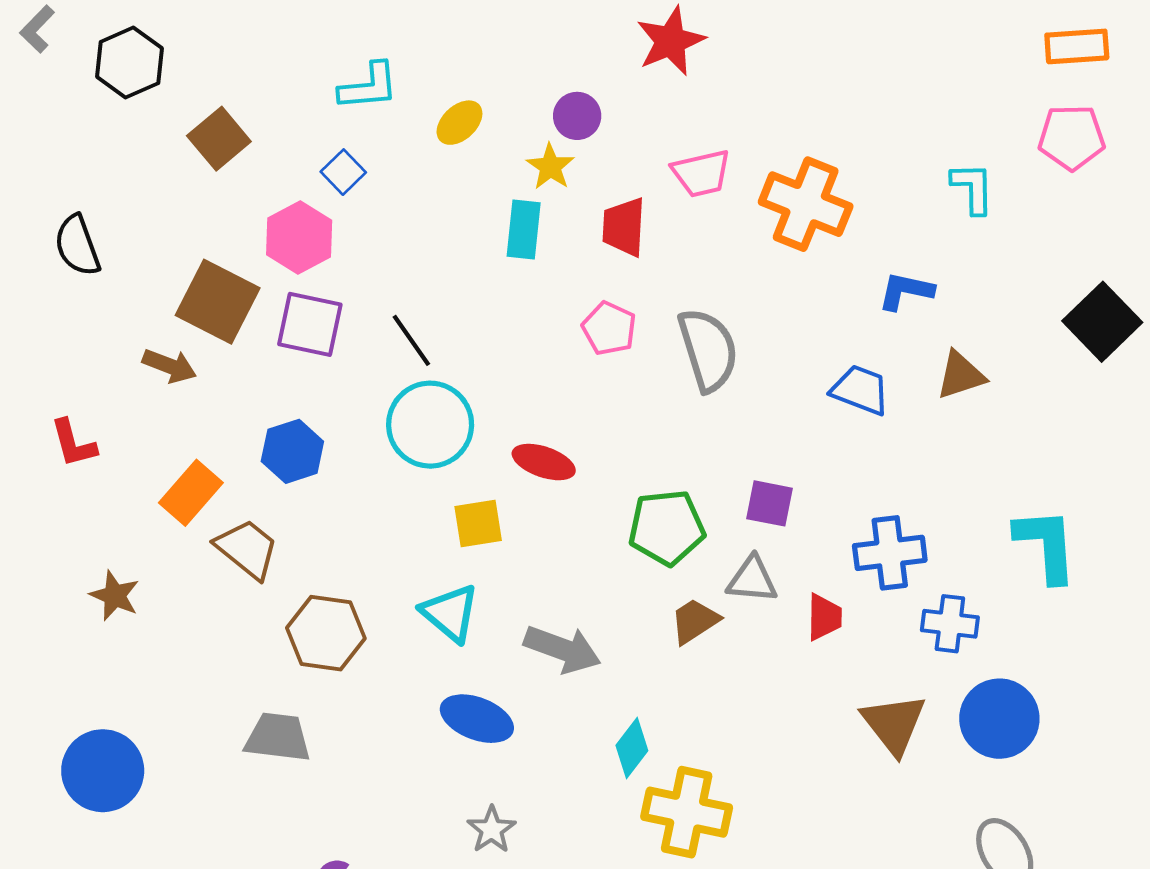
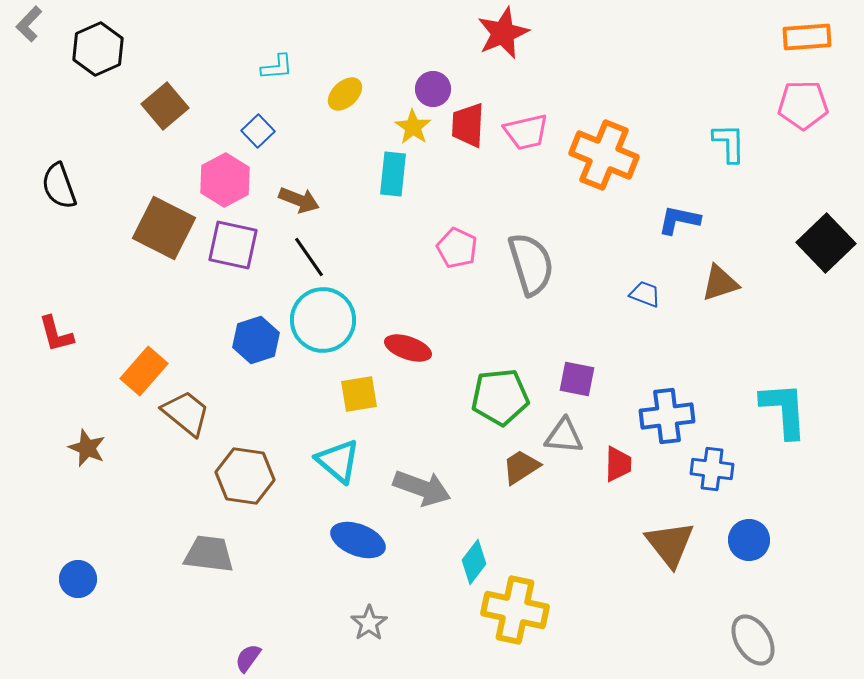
cyan L-shape: (369, 87) -> (277, 67), size x0.7
red trapezoid: (624, 227) -> (468, 125), moved
brown arrow: (170, 366) -> (299, 200), moved
blue trapezoid: (860, 390) -> (645, 294), size x0.7
blue hexagon: (292, 451) -> (256, 340), moved
blue circle: (999, 719) -> (749, 540), size x0.7
blue circle: (103, 771) -> (78, 579), size x0.6

